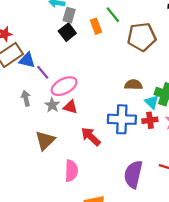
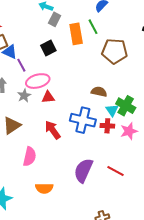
orange rectangle: (96, 26) -> (76, 34), size x1.5
black square: (67, 32) -> (48, 48), moved
red triangle: (70, 107) -> (48, 97), moved, turned -32

